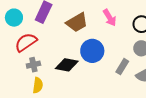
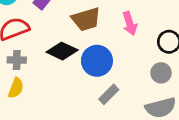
black diamond: (67, 65) -> (62, 51), moved
gray rectangle: (122, 67) -> (109, 94), moved

